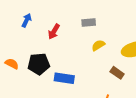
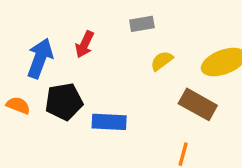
blue arrow: (27, 20) -> (40, 58), moved, size x1.6
brown rectangle: (117, 73) -> (198, 104), size x1.5

